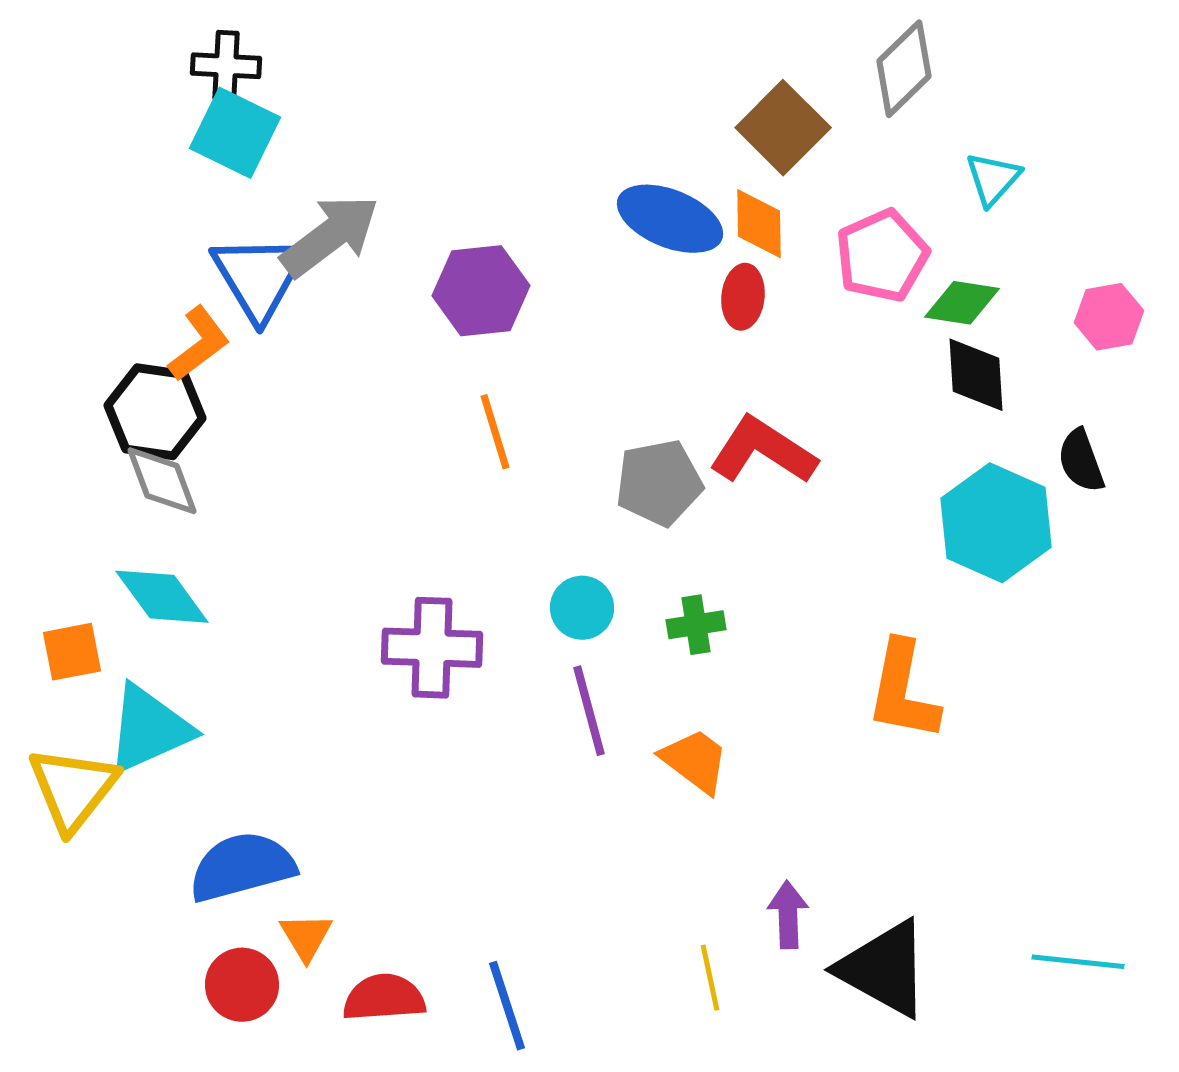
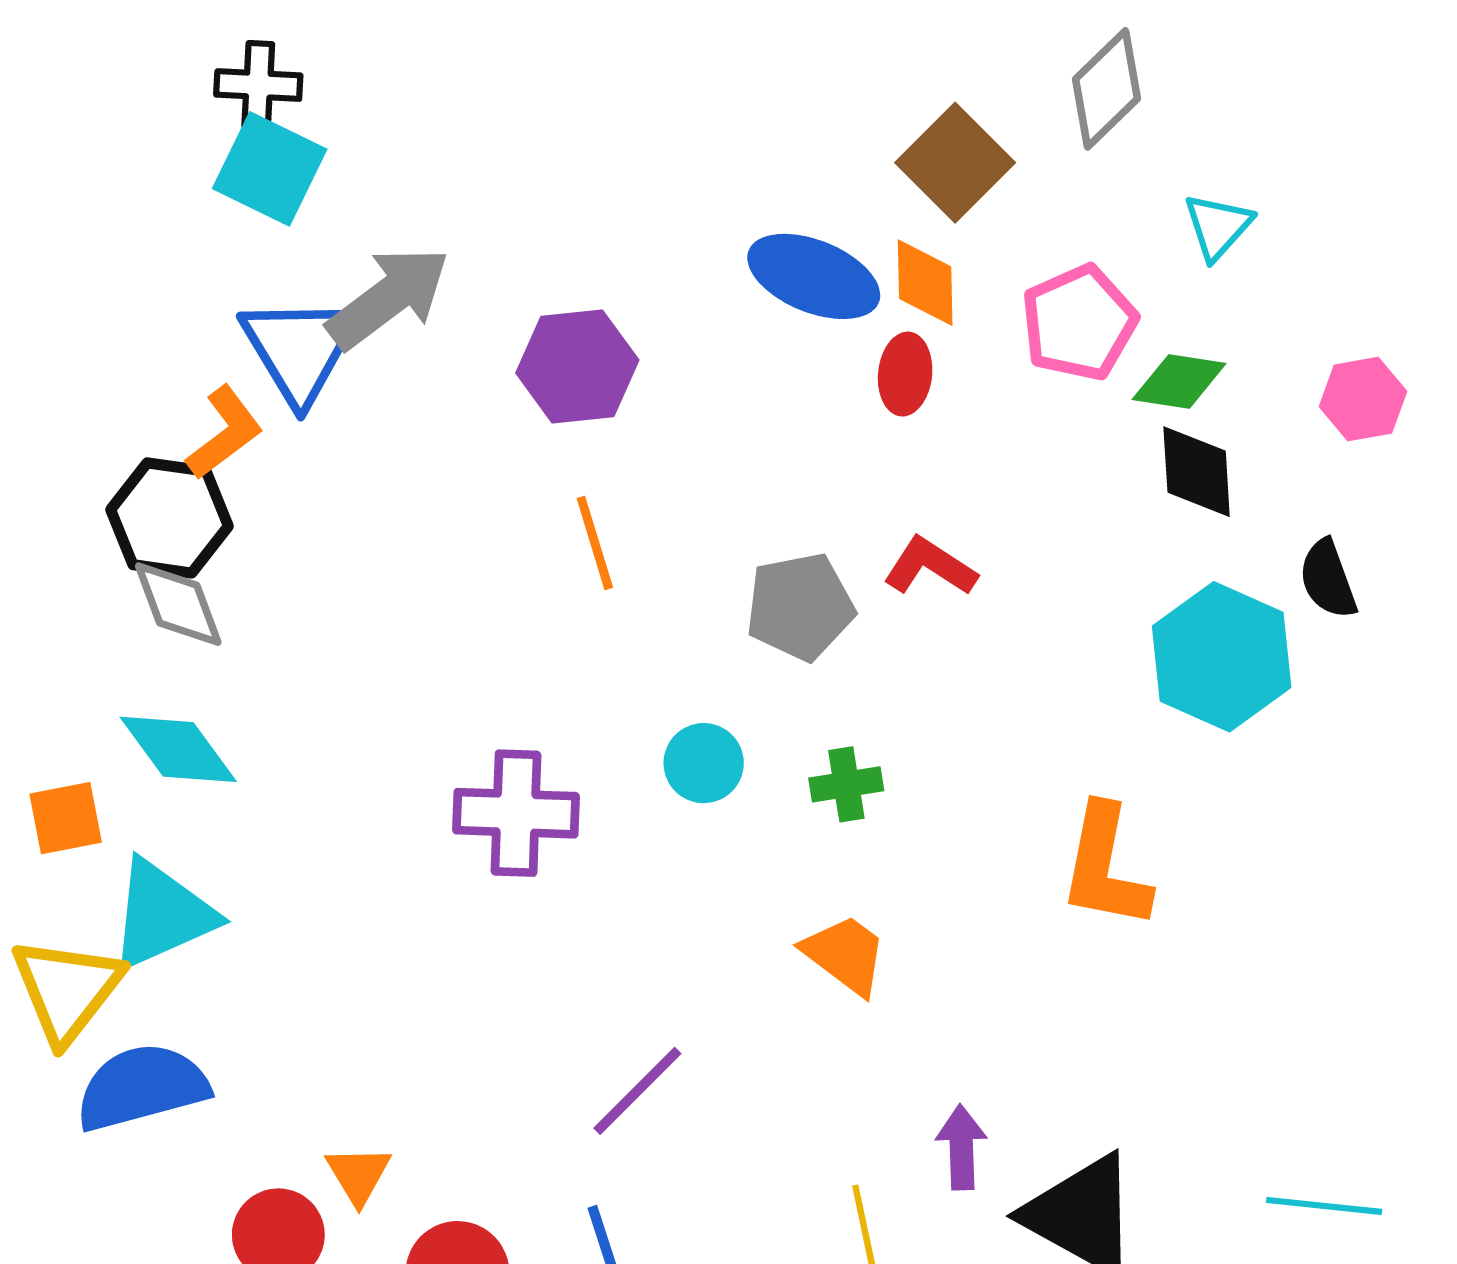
red L-shape: (763, 451) -> (930, 567), size x0.7
purple line: (589, 711) -> (637, 1091), moved, turned 60
blue semicircle: (242, 867) -> (142, 1087), moved

